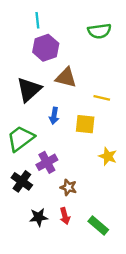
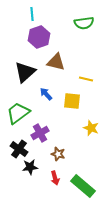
blue arrow: (54, 116) -> (46, 94), turned 128
black star: (39, 217) -> (30, 167), moved
green rectangle: (98, 226) -> (83, 186), size x1.4

